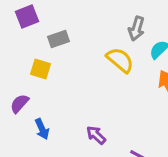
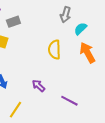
yellow semicircle: (120, 60) -> (54, 50), moved, turned -132

